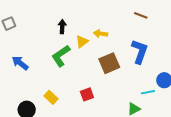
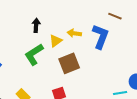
blue L-shape: (140, 52) -> (100, 37), moved
brown square: (109, 63) -> (69, 63), moved

